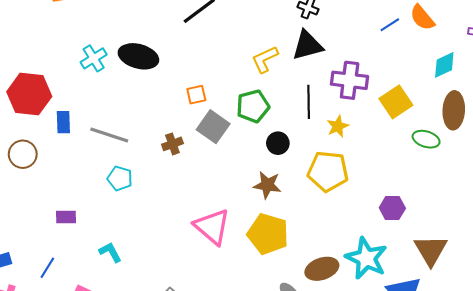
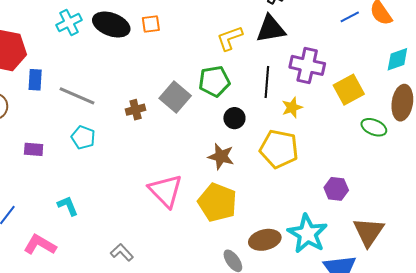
orange square: (196, 95) -> (151, 24), moved
purple rectangle: (66, 217) -> (34, 149), moved

